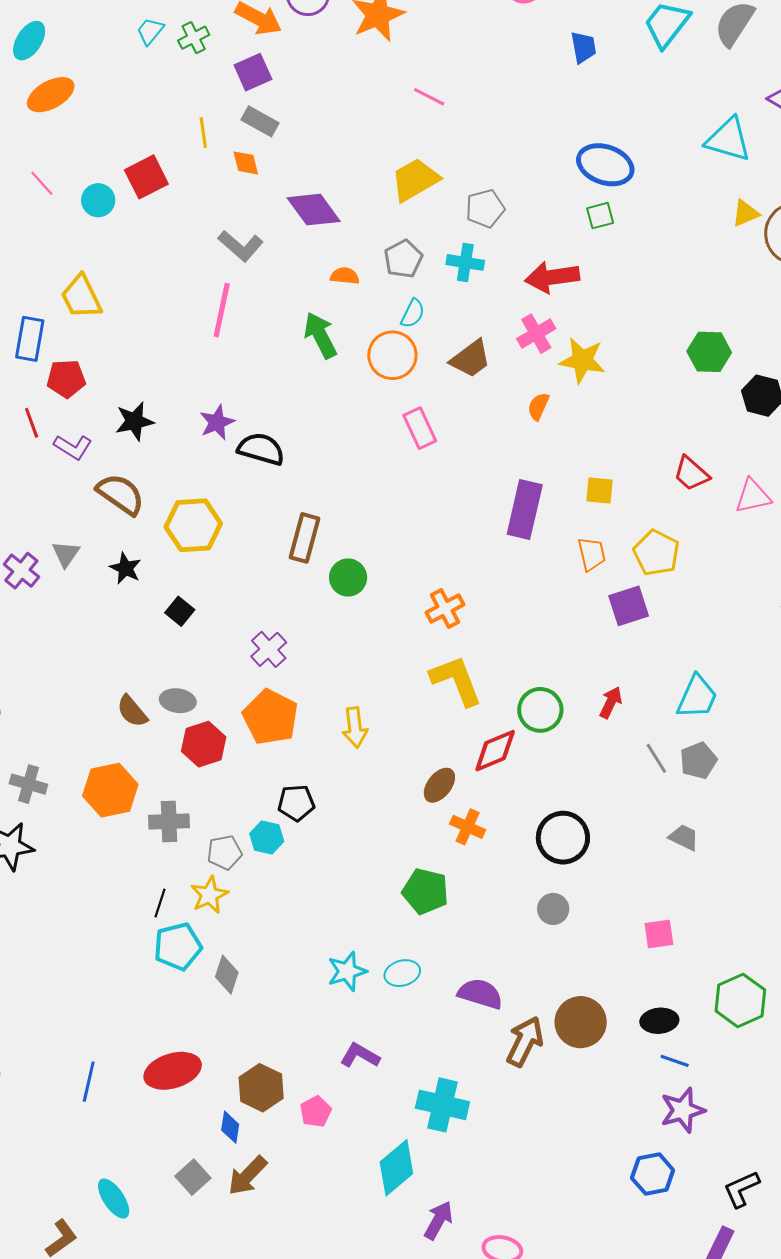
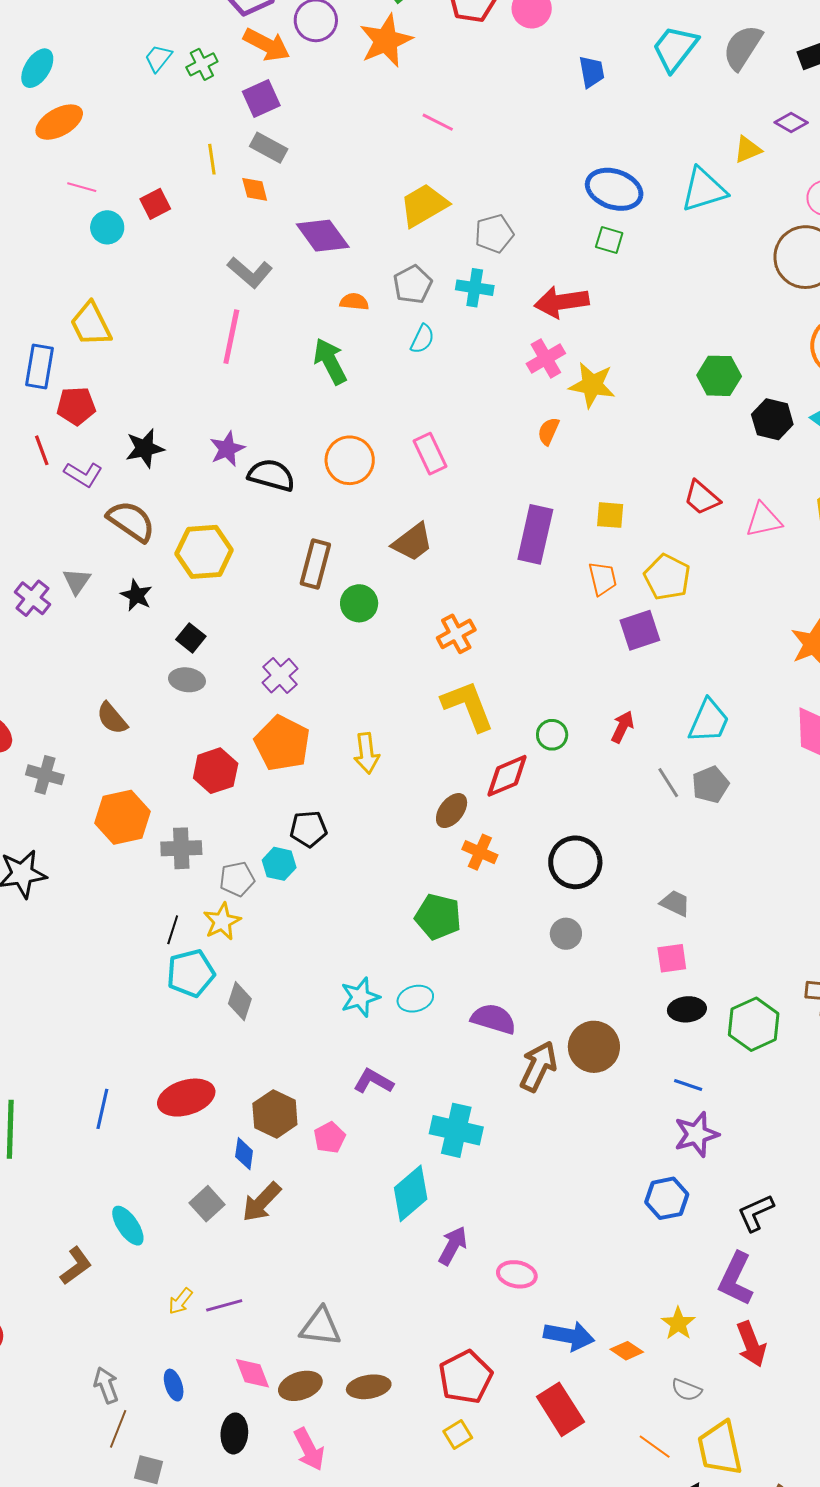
cyan triangle: (728, 140) -> (704, 190), moved, turned -33
red square: (146, 177) -> (155, 204), size x0.7
pink line: (42, 183) -> (82, 187), moved, turned -32
yellow triangle: (745, 213) -> (748, 150), moved
green square: (600, 216) -> (609, 240), turned 32
orange circle: (392, 355) -> (350, 460), moved
brown trapezoid: (471, 359) -> (413, 542), moved
gray ellipse: (178, 701) -> (187, 680), moved
green circle: (540, 710) -> (552, 735), size x0.7
brown semicircle: (132, 711) -> (112, 718), moved
gray cross: (28, 784) -> (45, 775), moved
gray trapezoid: (684, 837) -> (675, 903), moved
black ellipse: (659, 1021) -> (687, 1009), moved

